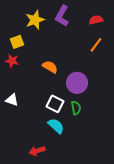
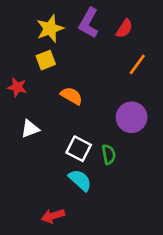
red semicircle: (96, 20) -> (124, 29), moved, turned 136
yellow square: (17, 42) -> (46, 60), moved
purple circle: (77, 83) -> (132, 117), moved
white triangle: (12, 100) -> (30, 129), moved, turned -40

